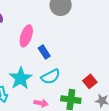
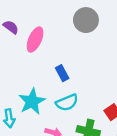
pink ellipse: (26, 36) -> (35, 40), moved

